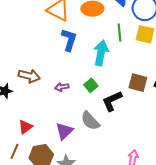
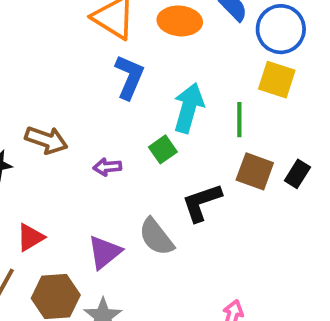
green line: (120, 32) -> (239, 120), moved
green square: (91, 85) -> (163, 149), moved

